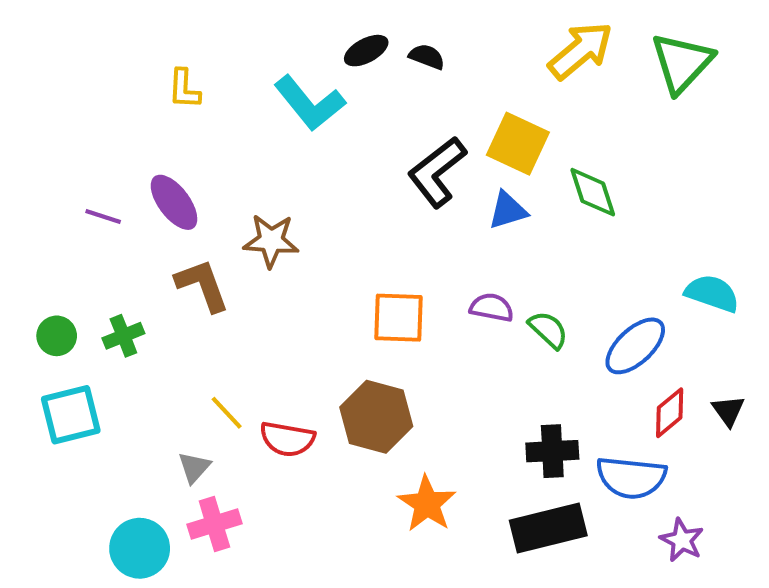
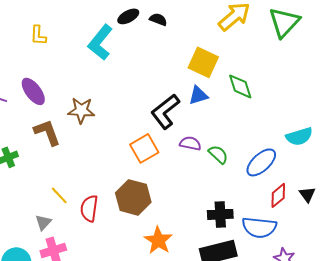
cyan L-shape: (310, 103) -> (100, 42), turned 78
black L-shape: (437, 172) -> (165, 111), moved
cyan semicircle: (712, 293) -> (299, 136), turned 144
orange square: (399, 318) -> (144, 148), turned -32
red semicircle: (287, 439) -> (89, 208), turned 88

